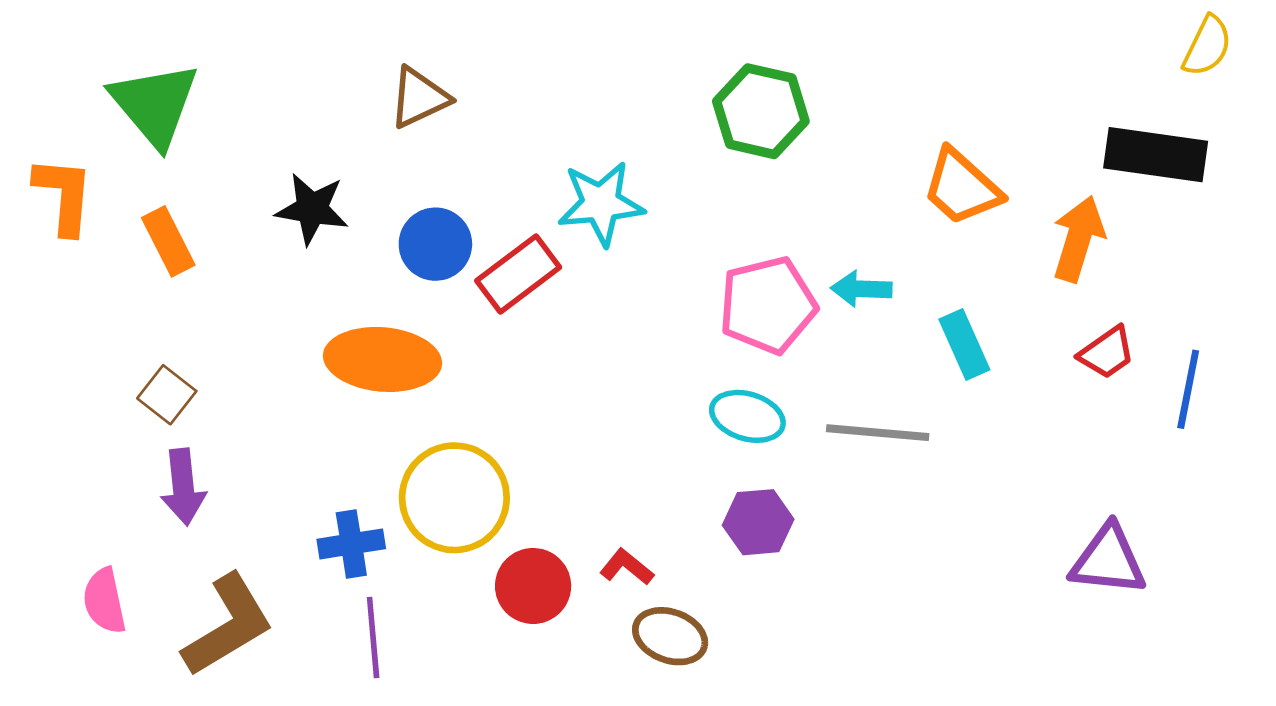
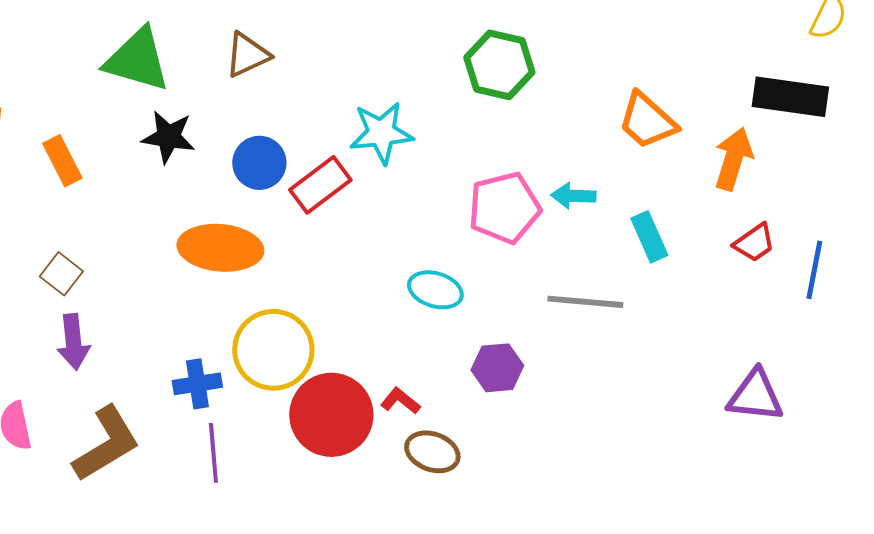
green triangle: (155, 104) -> (137, 60), moved, turned -34
cyan ellipse: (747, 416) -> (435, 290), moved
red circle: (533, 586) -> (331, 415), size x1.5

